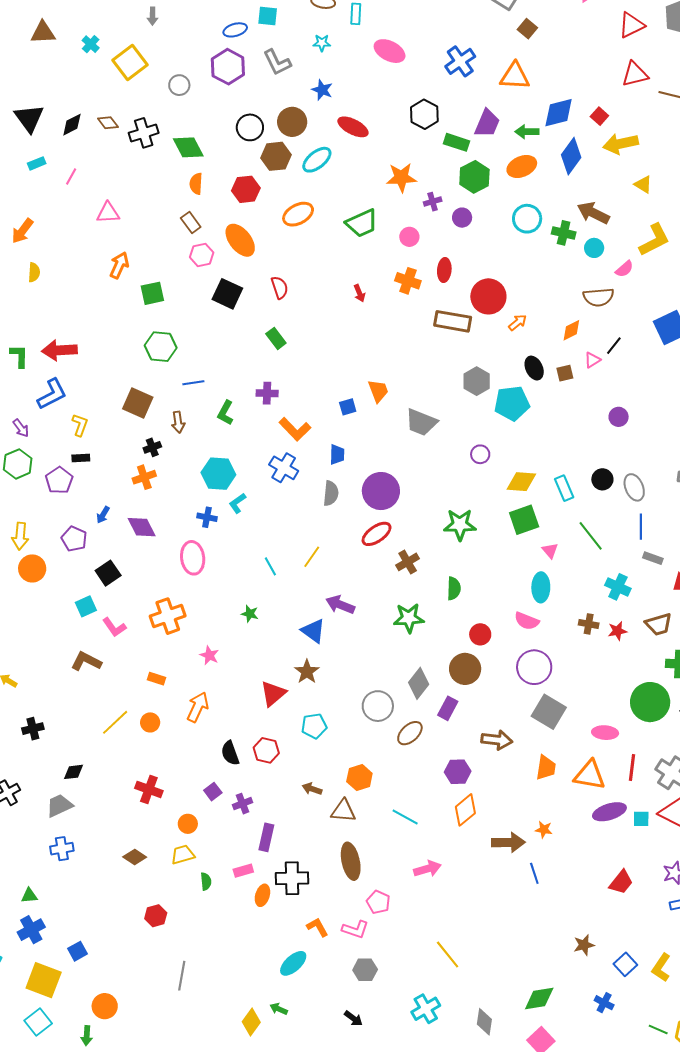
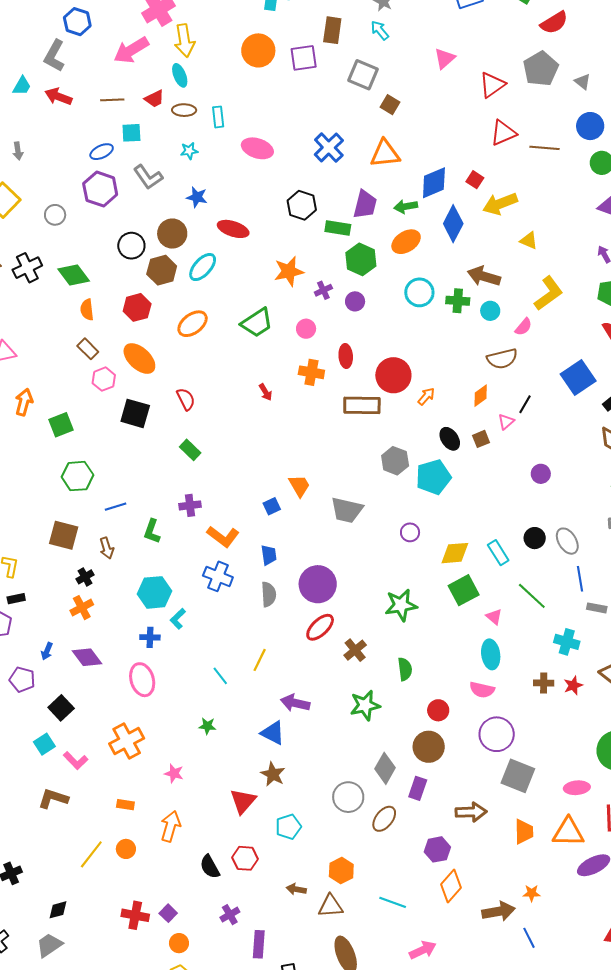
purple square: (213, 792) -> (168, 913), moved

